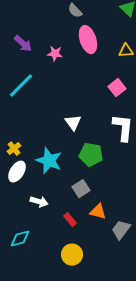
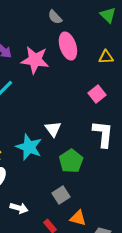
pink star: (55, 54) -> (35, 60), size x1.8
green pentagon: (91, 155) -> (71, 161), turned 30
cyan star: (49, 161) -> (29, 147), moved

